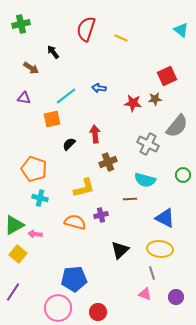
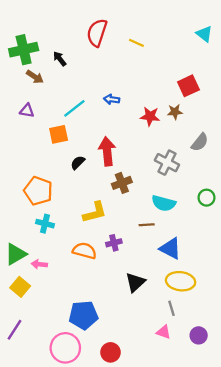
green cross: (21, 24) -> (24, 50), moved, size x1.4
gray semicircle: (177, 126) -> (200, 142), size x0.7
red arrow: (95, 134) -> (107, 151), size x1.4
blue triangle: (165, 218) -> (170, 248), moved

